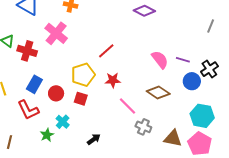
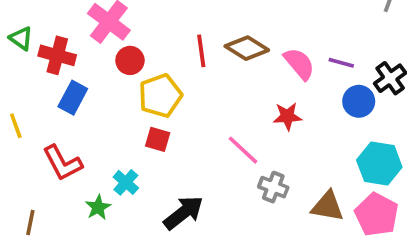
red line: (106, 51) -> (201, 51), turned -54
red star: (113, 80) -> (287, 116), moved
blue rectangle: (34, 84) -> (73, 98), moved
red circle: (56, 93) -> (130, 60), moved
brown diamond: (158, 93) -> (247, 48), moved
black arrow: (94, 139) -> (184, 213), size x1.6

